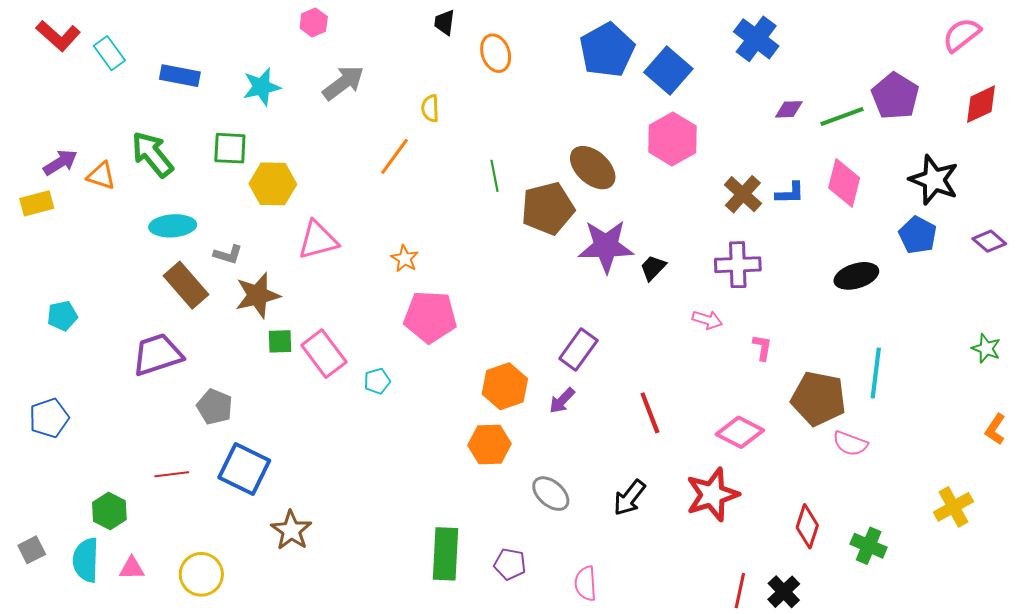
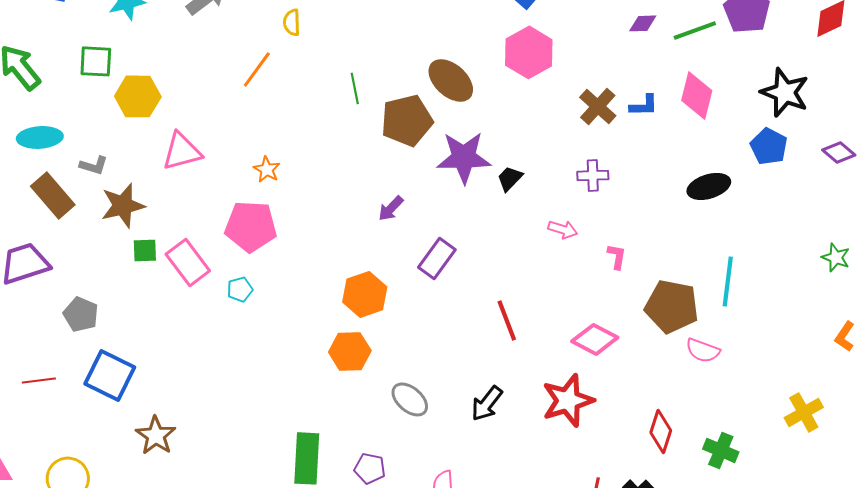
purple cross: (738, 265) -> (593, 175), size x0.7
pink pentagon: (430, 317) -> (251, 226), moved
purple arrow: (562, 401) -> (391, 208), moved

